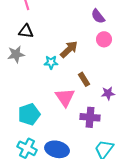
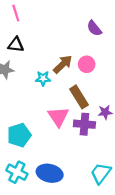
pink circle: (104, 39) -> (87, 64), moved
brown rectangle: (84, 79) -> (79, 97), size x1.5
purple cross: (90, 117) -> (84, 124), moved

